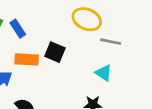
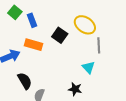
gray line: (111, 42) -> (99, 45), turned 63
black square: (55, 52) -> (60, 35), moved

